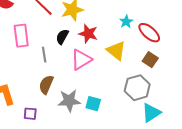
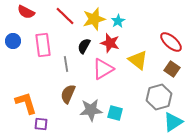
cyan star: (126, 22) -> (118, 21), moved
purple square: (30, 114) -> (41, 124), moved

